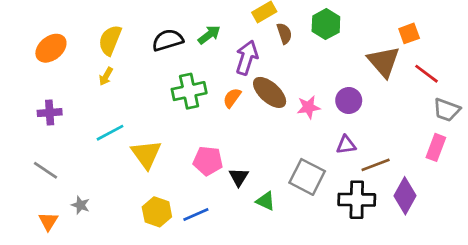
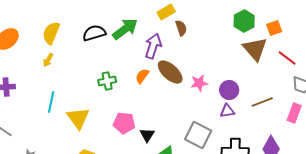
green hexagon: (326, 24) -> (244, 21), moved
green arrow: (209, 35) -> (125, 29), size x1.5
green cross: (189, 91) -> (107, 81), moved, size x0.7
purple circle: (349, 100) -> (229, 90), moved
cyan line: (110, 133) -> (51, 102), turned -50
brown line: (376, 165) -> (262, 102), moved

